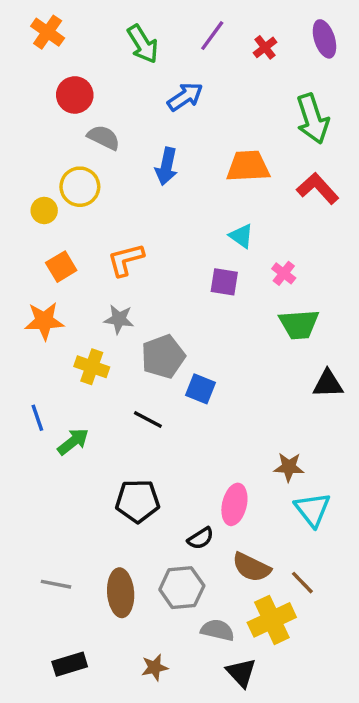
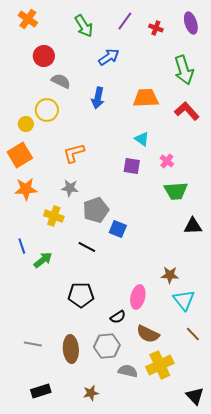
red cross: (265, 47) -> (156, 28), turned -32
orange square: (61, 267) -> (20, 155), moved, size x1.4
brown line: (302, 583) -> (193, 334), moved
black triangle: (241, 673) -> (195, 396), moved

